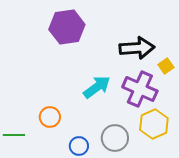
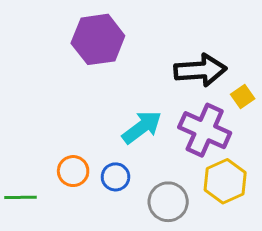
blue circle: (79, 146) -> (116, 177), moved

